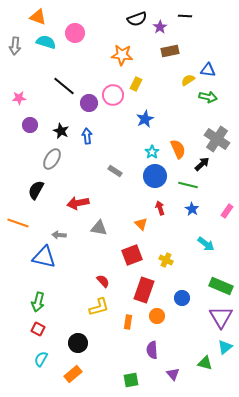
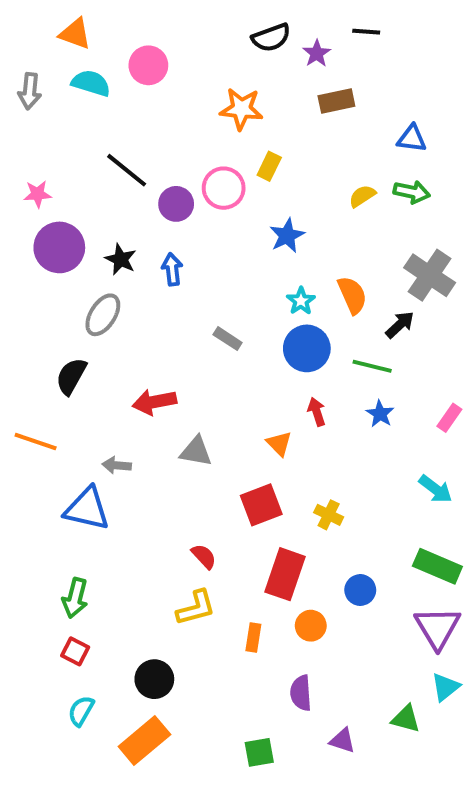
yellow semicircle: (188, 80) -> (362, 196), moved
purple circle: (30, 125) -> (59, 247), size x1.6
cyan arrow: (206, 244) -> (436, 489), moved
orange rectangle: (73, 374) -> (144, 741), size x1.4
purple triangle: (173, 374) -> (342, 741), turned -32

